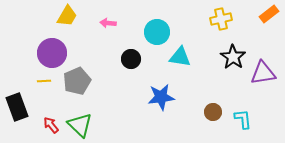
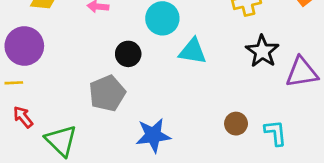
gray pentagon: (77, 81) -> (107, 93), moved
blue star: (161, 97) -> (153, 135), moved
red arrow: (51, 125) -> (23, 117), moved

